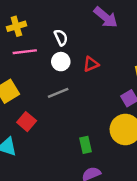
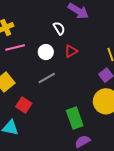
white semicircle: (61, 37) -> (59, 28), moved
green rectangle: (85, 145) -> (75, 118), size x1.5

